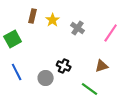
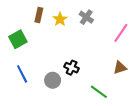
gray cross: (78, 28) -> (86, 17), moved
brown triangle: (102, 66) -> (120, 68), moved

